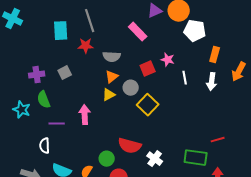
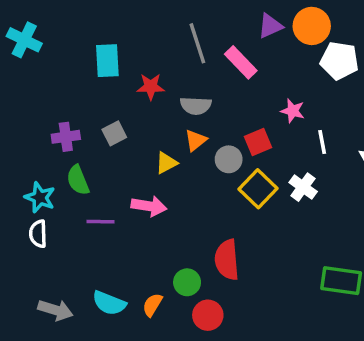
gray line: (90, 21) -> (197, 43), moved
red square: (148, 69) -> (258, 142), moved
yellow triangle: (109, 95) -> (166, 163), moved
pink arrow: (85, 115) -> (149, 206), turned 102
white semicircle: (45, 146) -> (38, 234), moved
red semicircle: (130, 146) -> (227, 260), turned 70
white cross: (155, 159) -> (303, 187), moved

